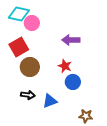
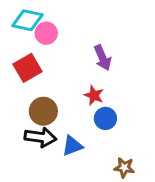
purple arrow: (71, 40) -> (103, 58), turned -114
brown circle: (30, 67) -> (43, 111), moved
black arrow: (28, 95) -> (40, 137), size x1.5

